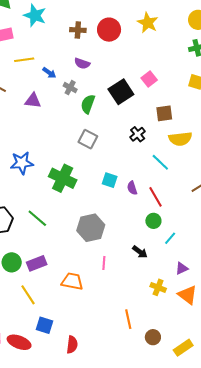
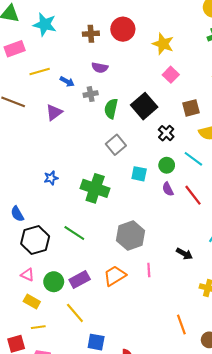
yellow star: (148, 23) -> (163, 44), moved
gray cross: (70, 88) -> (91, 94), turned -32
black square: (121, 92) -> (144, 106), moved
purple triangle: (33, 101) -> (54, 112), turned -36
gray square: (88, 139) -> (116, 145), turned 30
blue star: (22, 163) -> (51, 178), size x0.6
cyan square: (110, 180) -> (139, 174), moved
green circle: (153, 221) -> (167, 165), moved
orange trapezoid: (72, 281) -> (115, 276), moved, turned -35

